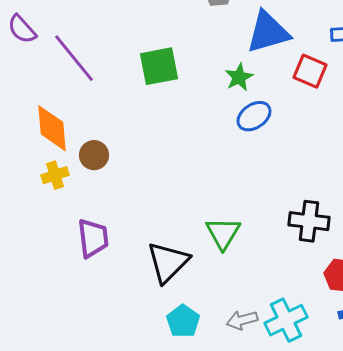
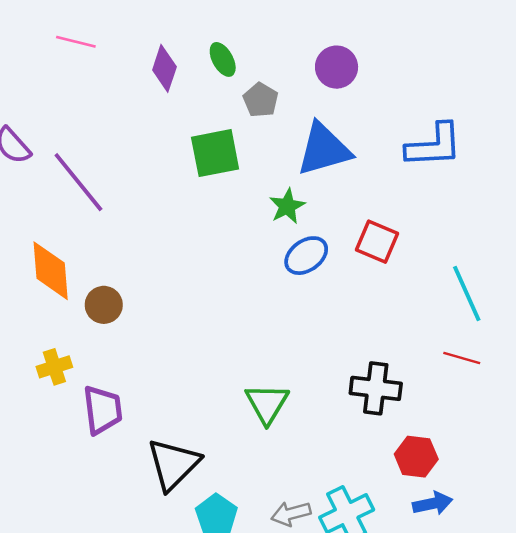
green square: (159, 66) -> (215, 153), moved
red square: (310, 71) -> (377, 242), moved
yellow cross: (55, 175) -> (54, 367), moved
black triangle: (168, 262) -> (173, 464), moved

